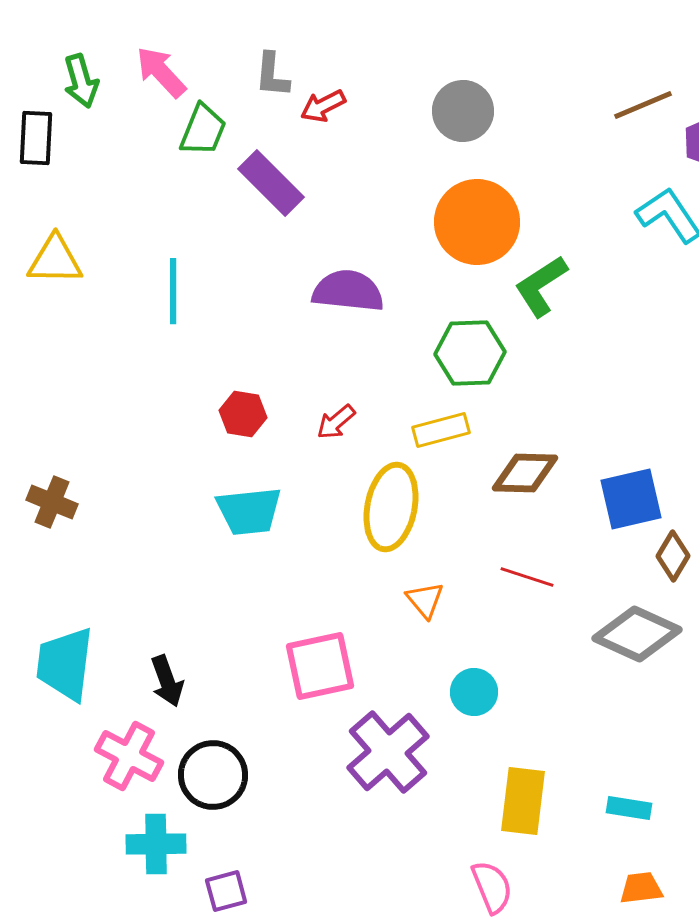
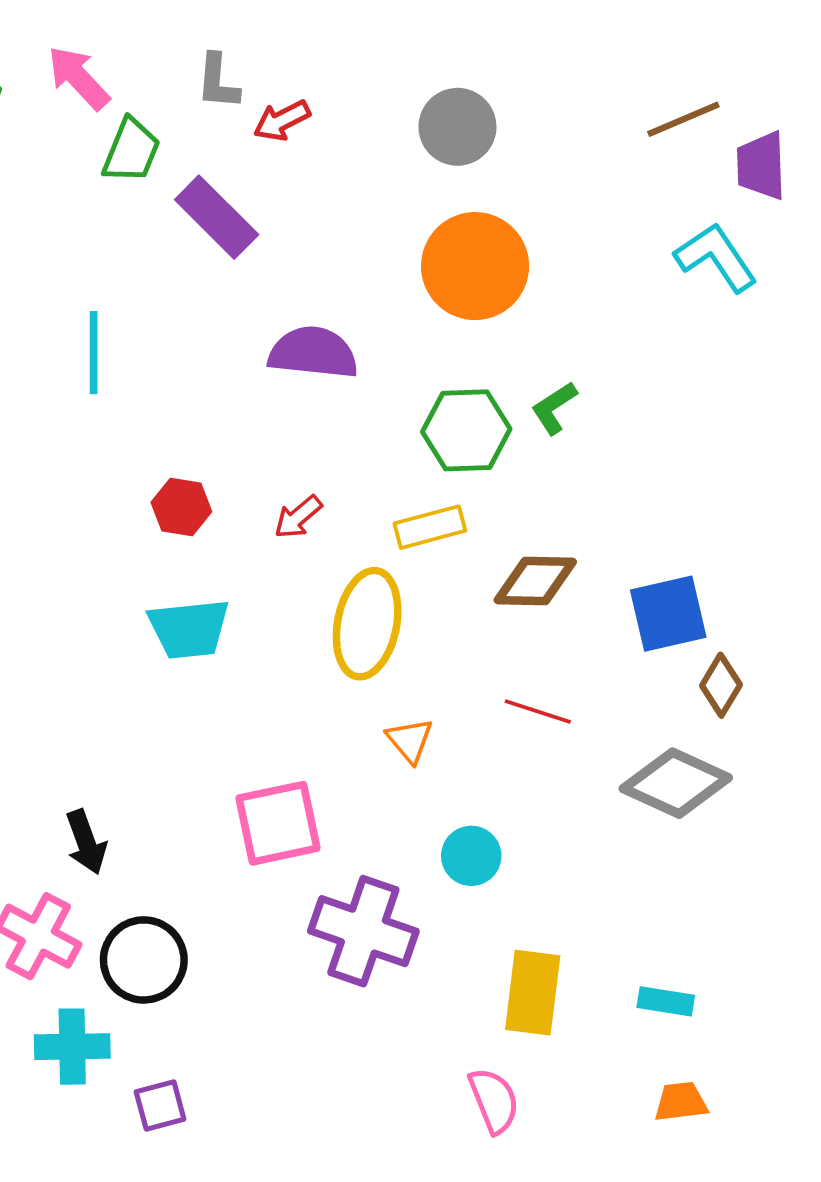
green L-shape: (541, 286) -> (554, 408), moved, size x0.7
purple cross: (388, 752) -> (363, 931), turned -30

